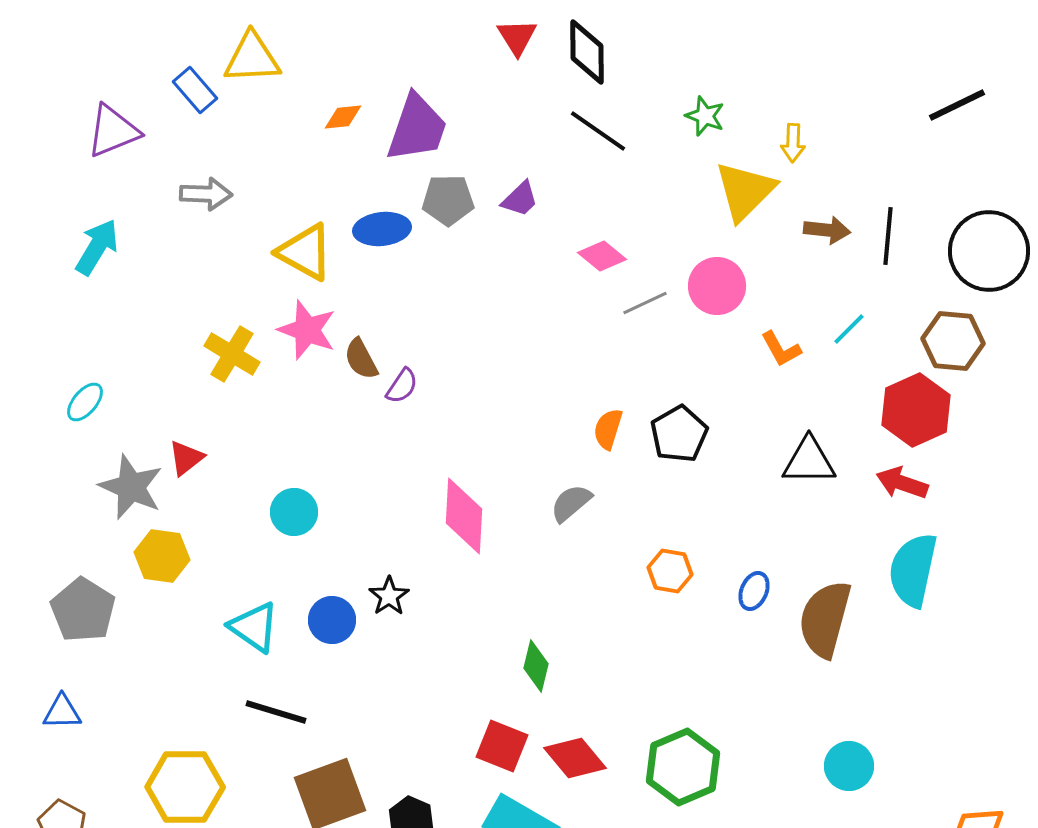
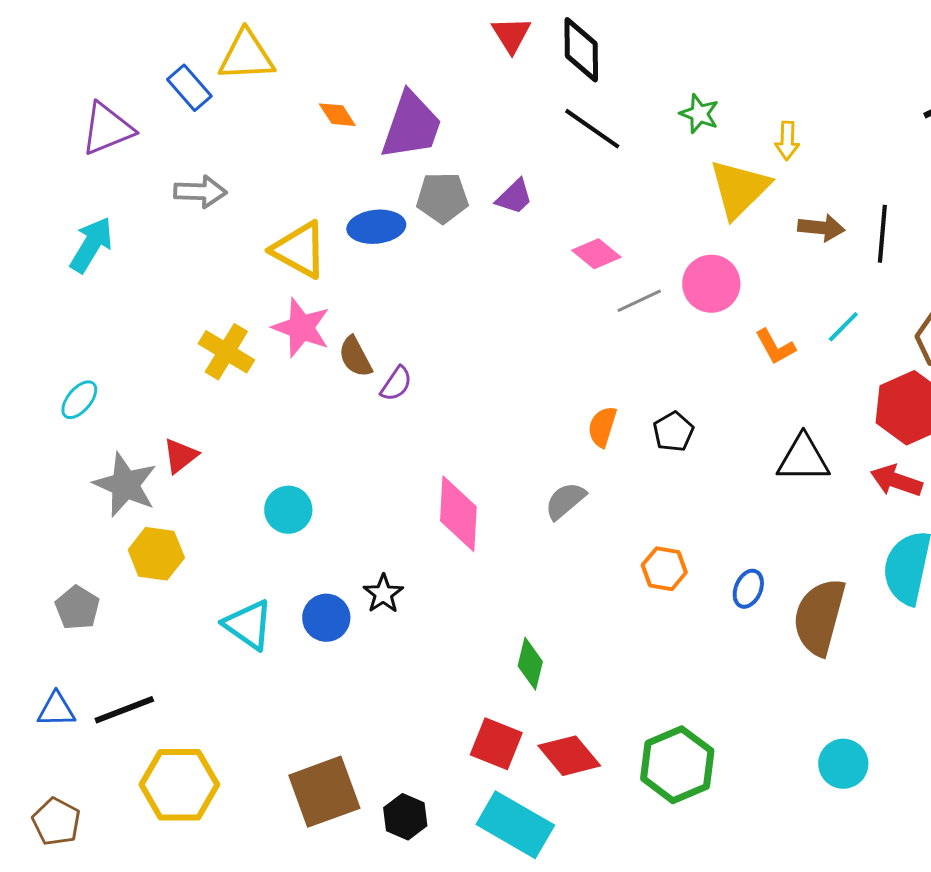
orange diamond: (343, 117) -> (337, 115), turned 63
black pentagon: (679, 434) -> (673, 432), size x0.7
gray pentagon: (83, 610) -> (77, 608), size x0.7
black line: (276, 712) -> (124, 710), moved, turned -38

